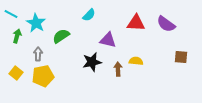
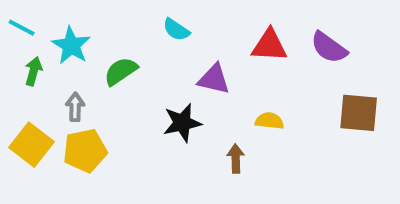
cyan semicircle: (89, 15) -> (176, 30), turned 80
brown square: (181, 57) -> (359, 113), size x1.5
brown arrow: (118, 69) -> (236, 159), moved
yellow square: (16, 73) -> (31, 145), size x1.5

